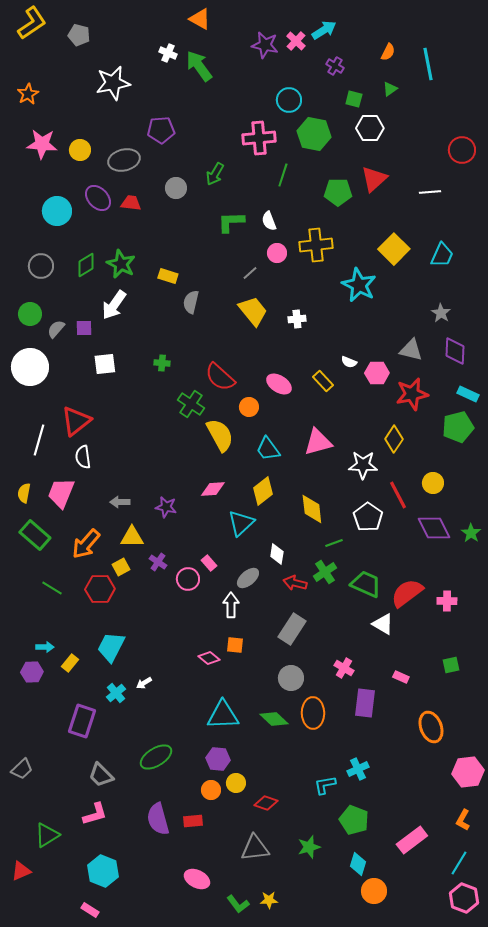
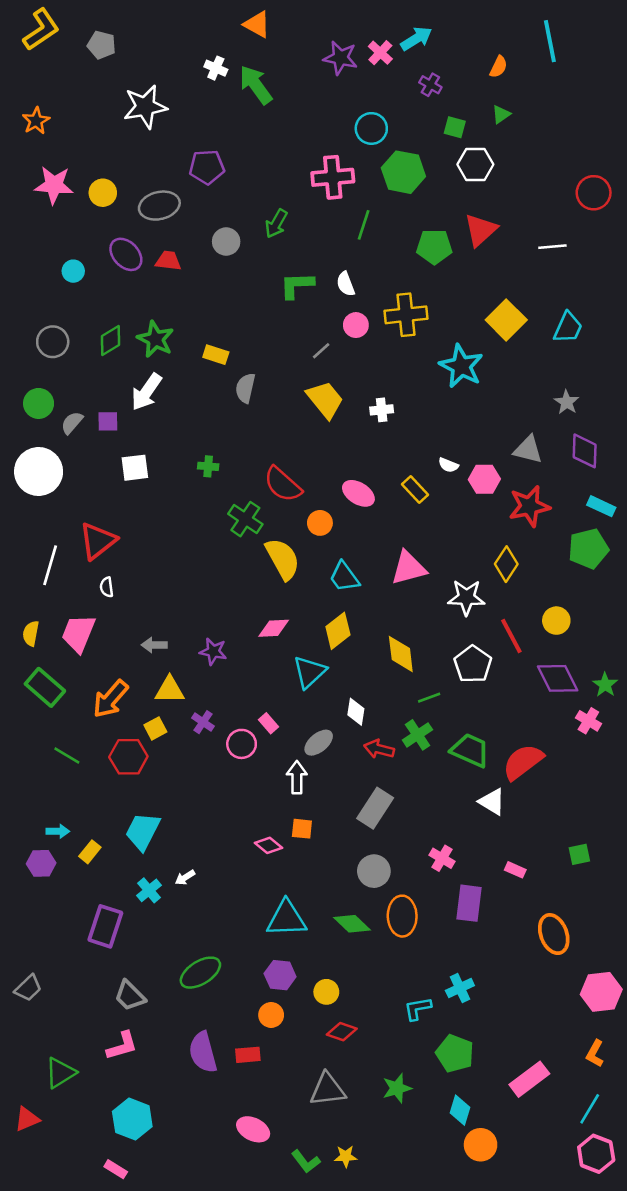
cyan line: (428, 64) -> (550, 41), moved
cyan circle: (57, 211) -> (73, 271), size x0.6
white semicircle: (83, 457) -> (107, 587), size x0.7
pink cross: (447, 601) -> (588, 721), moved, turned 30
yellow circle: (236, 783) -> (326, 992), moved

